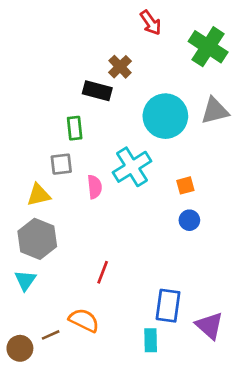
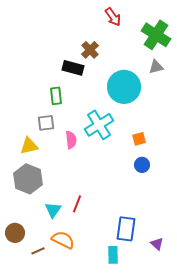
gray triangle: (215, 111) -> (156, 67), moved, size x0.7
cyan triangle: (25, 280) -> (53, 210), moved
purple triangle: (209, 326) -> (157, 244), size x0.6
brown circle: (20, 348) -> (15, 233), moved

